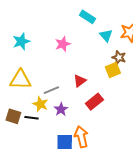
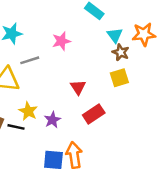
brown star: (119, 57) -> (121, 52), moved
red triangle: (80, 81) -> (78, 87), turned -32
gray line: (51, 90) -> (30, 60), moved

